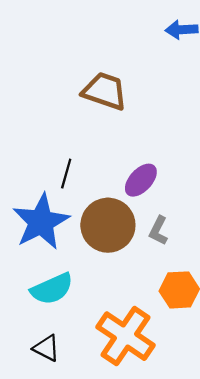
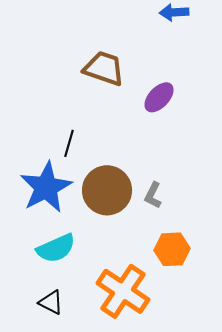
purple ellipse: (141, 180) -> (159, 97), moved

